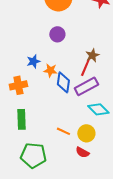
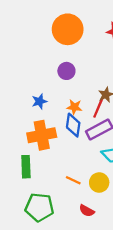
orange star: (50, 70) -> (74, 107), moved
orange cross: (18, 85) -> (42, 135), moved, size x1.4
red semicircle: (82, 152) -> (87, 211), moved

